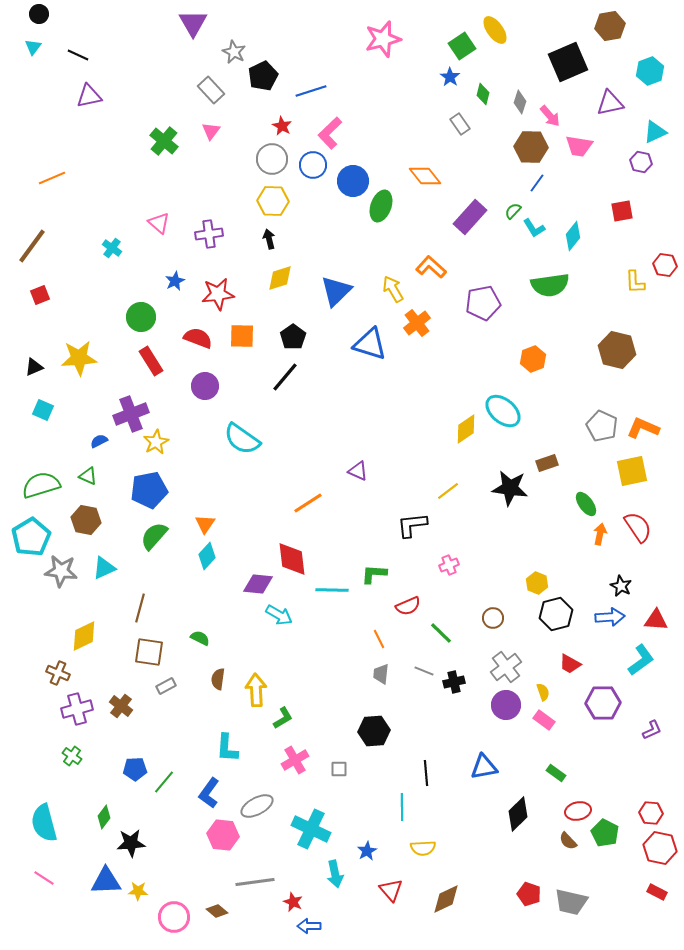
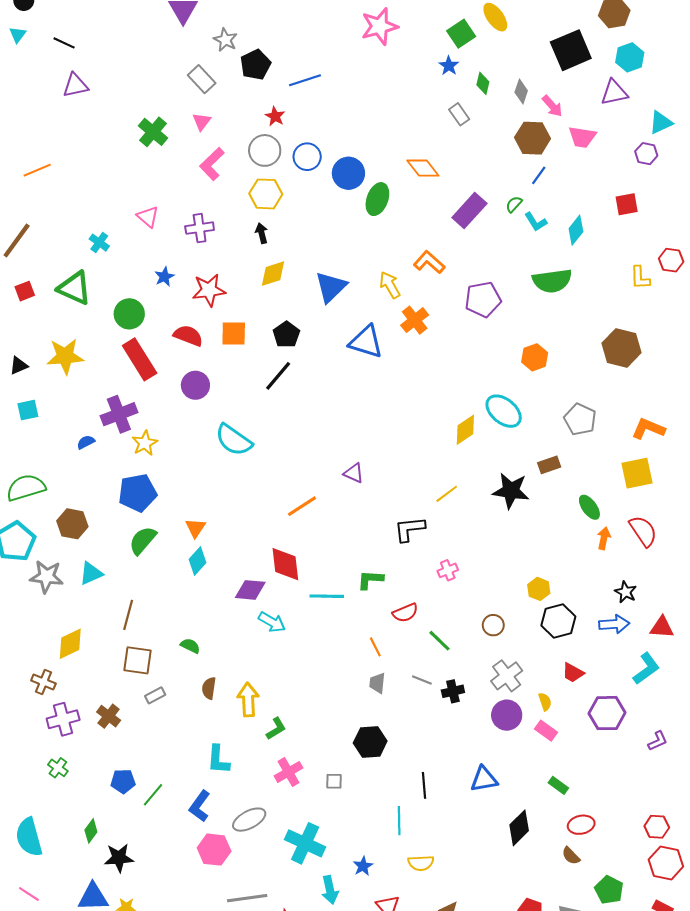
cyan hexagon: (650, 71) -> (630, 57), moved
pink L-shape: (330, 133) -> (212, 164), moved
red rectangle: (151, 361) -> (140, 359), size x1.4
cyan square: (43, 410) -> (28, 410), turned -35
gray pentagon: (602, 426) -> (580, 419), moved
green triangle: (88, 476) -> (74, 288), moved, size x1.8
green pentagon: (605, 833) -> (609, 890), moved

